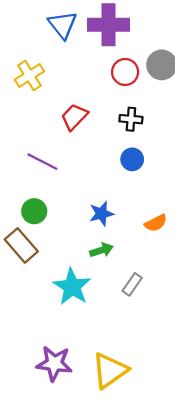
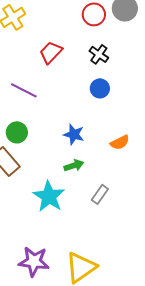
black cross: (131, 119) -> (99, 54), turned 30
blue star: (101, 214) -> (74, 134), turned 30

